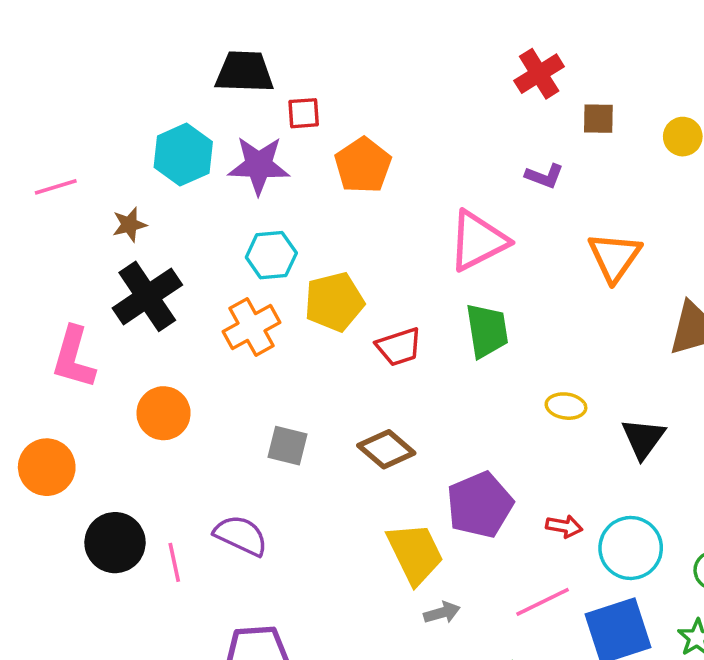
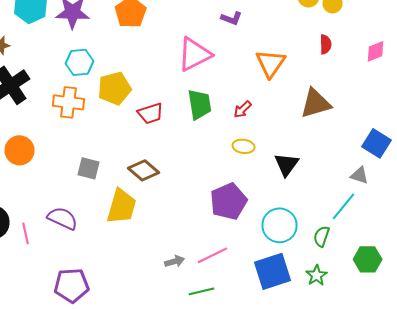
orange cross: (252, 327) -> (68, 102), turned 36
purple pentagon: (480, 505) -> (228, 201), moved
red arrow: (564, 526) -> (242, 109), moved, turned 126
yellow trapezoid: (415, 553) -> (122, 206), moved, turned 42
pink line: (543, 602) -> (212, 255), moved

